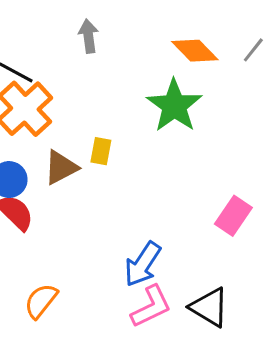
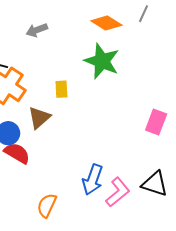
gray arrow: (88, 36) -> (37, 30), turned -90
yellow rectangle: (101, 151) -> (61, 89), moved
blue arrow: (143, 264) -> (93, 180), moved

